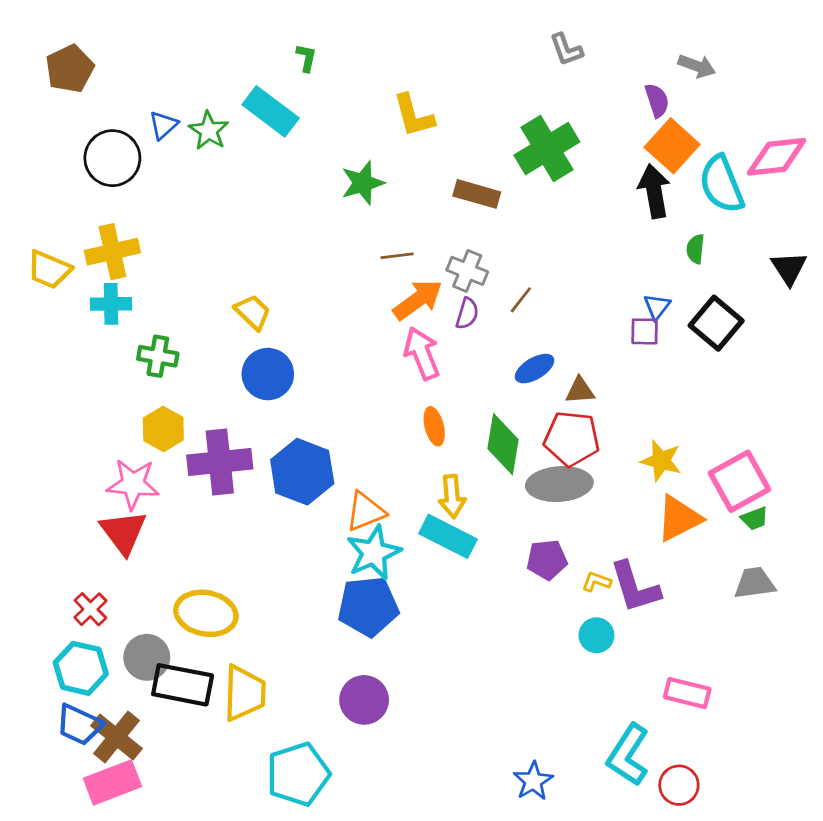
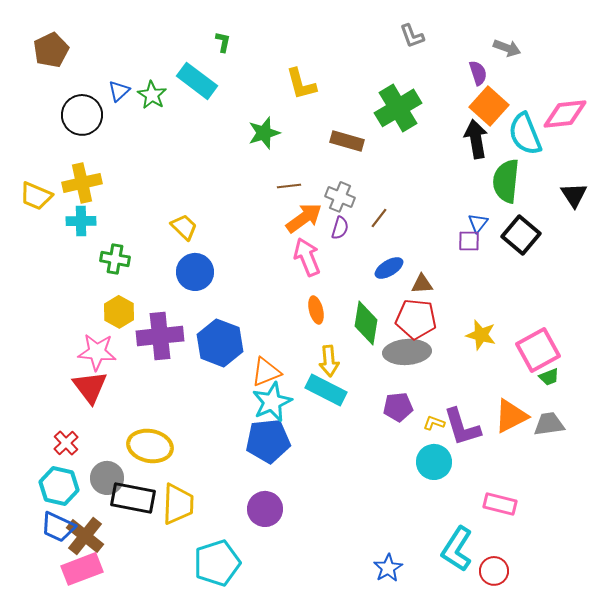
green semicircle: (695, 249) -> (506, 181), size x2.0
orange triangle: (679, 518) -> (511, 416), moved
cyan circle: (596, 635) -> (434, 462), size x1.4

